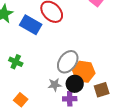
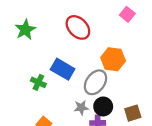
blue rectangle: (31, 25) -> (63, 69), moved
orange hexagon: (84, 72) -> (113, 59), moved

